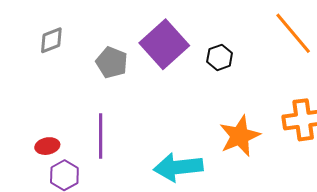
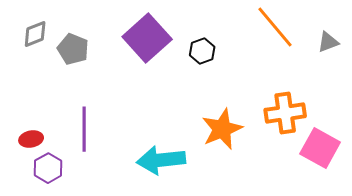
gray pentagon: (112, 62) -> (73, 49), moved

